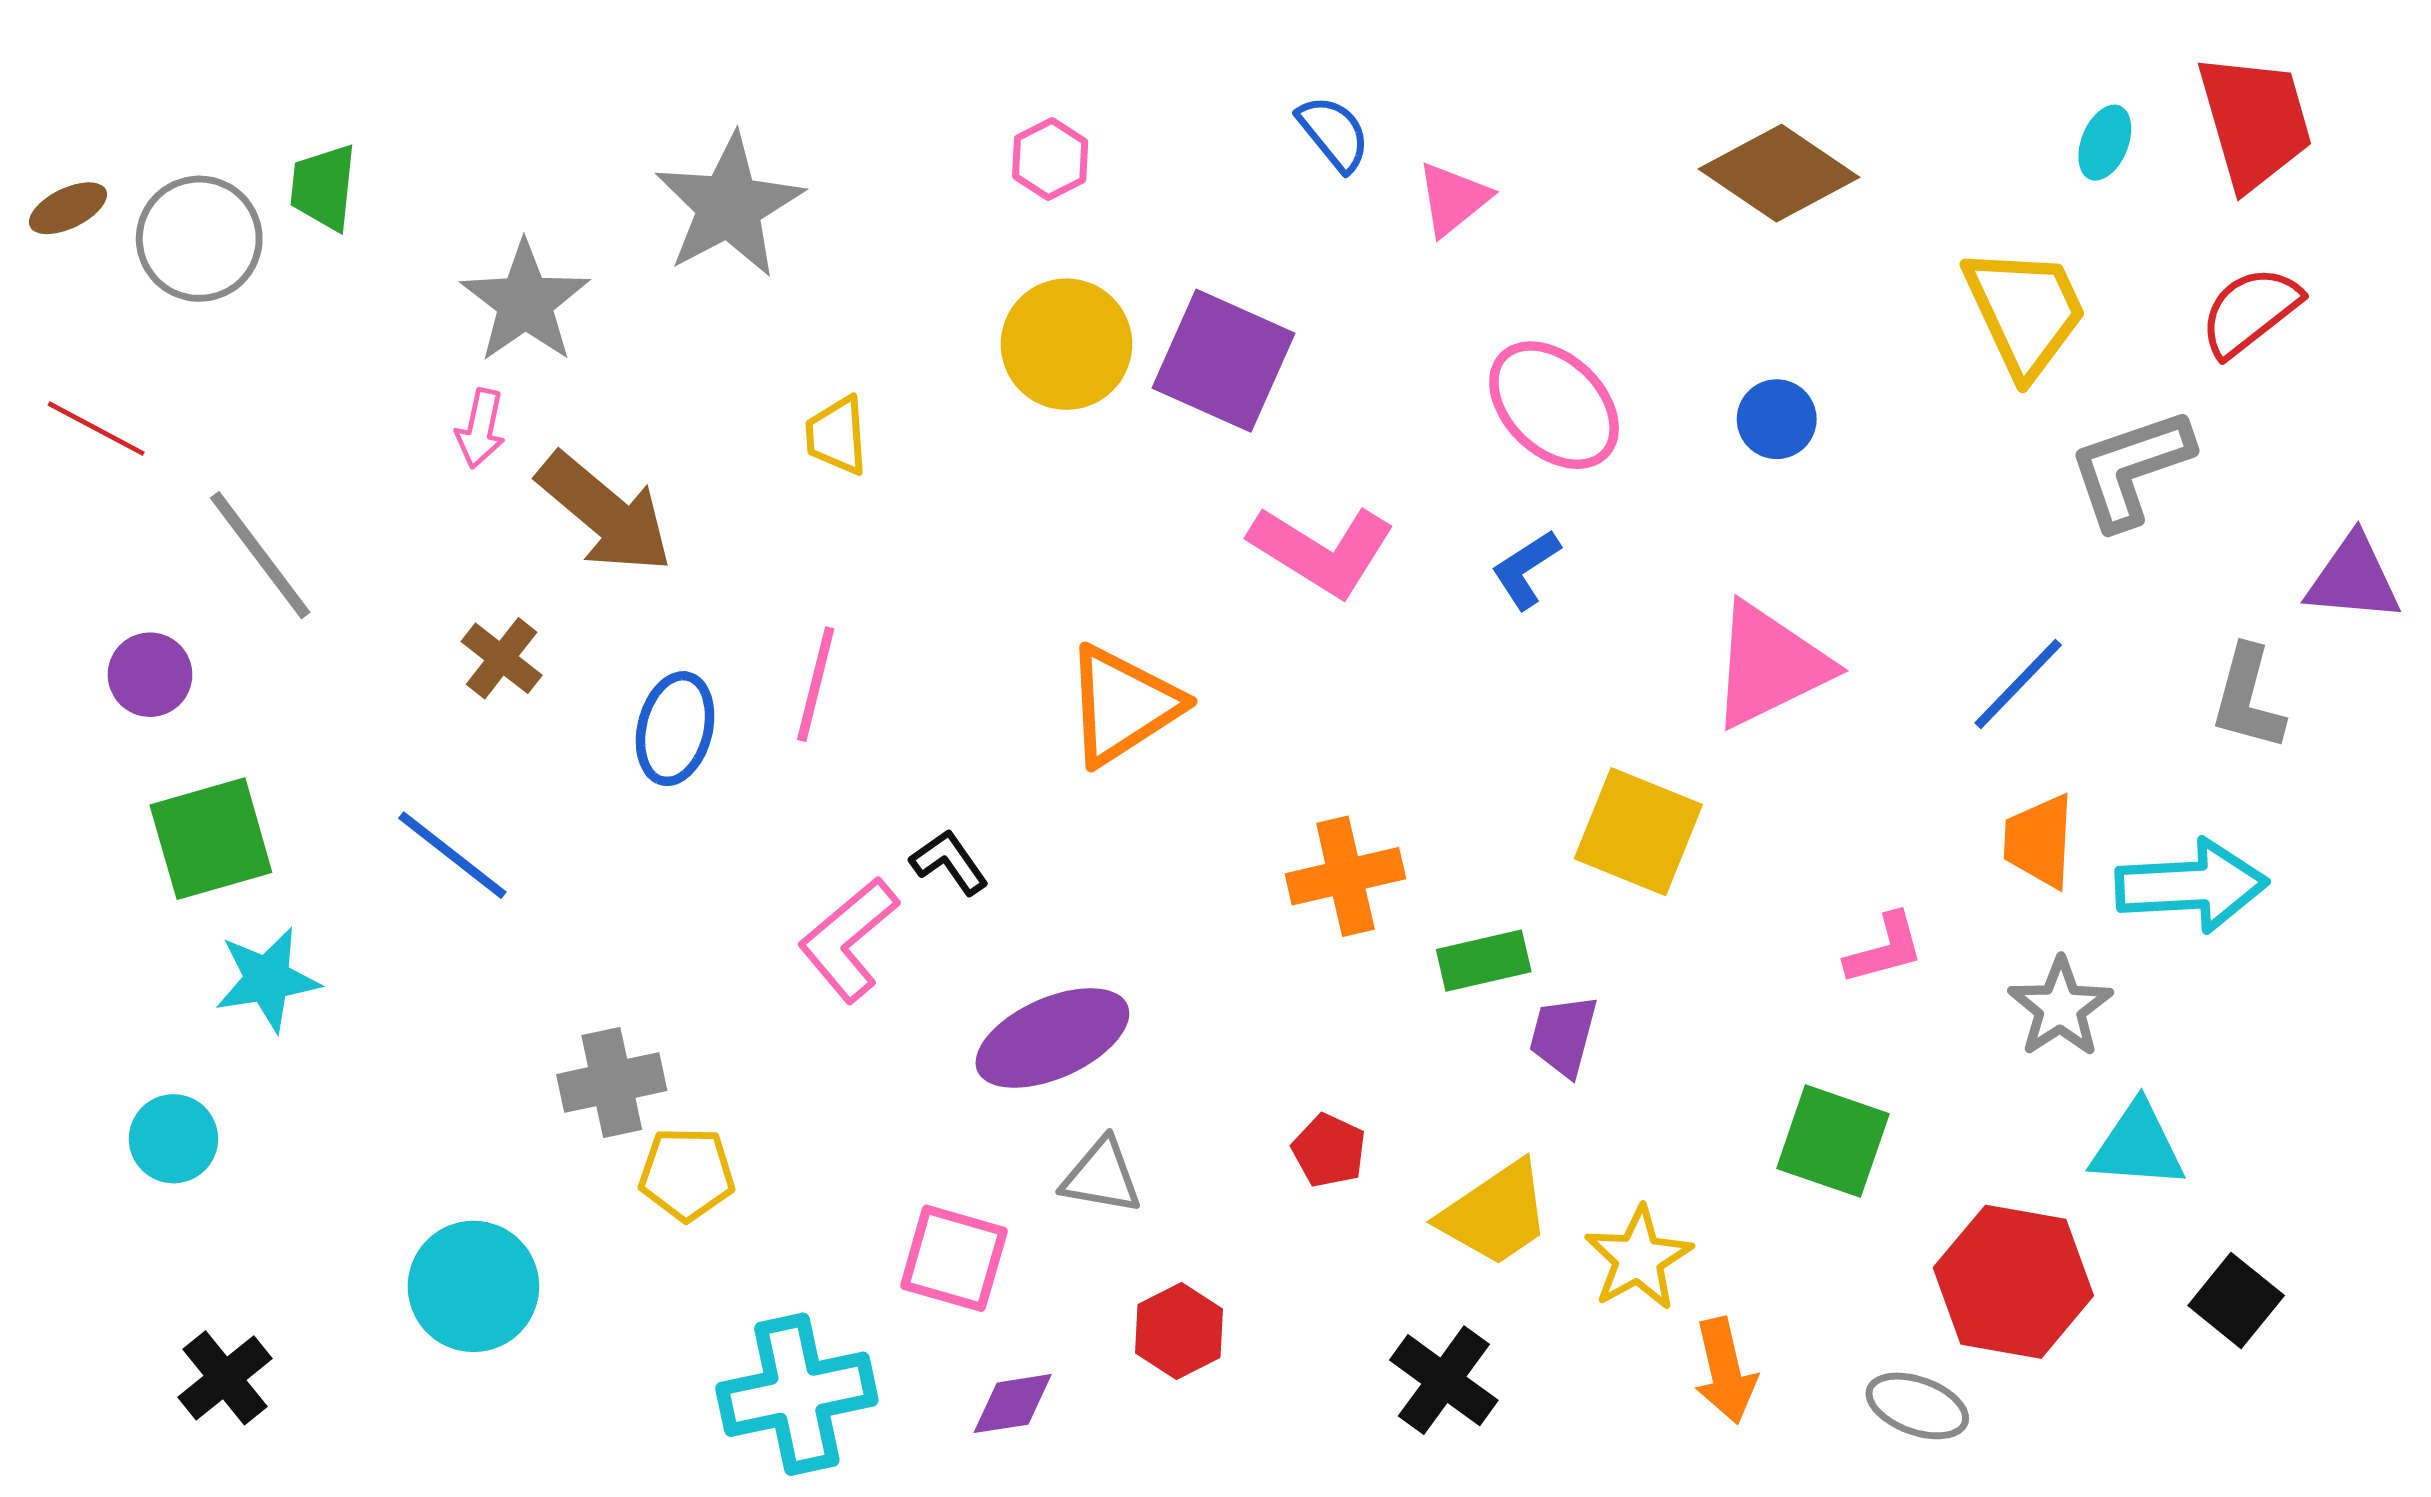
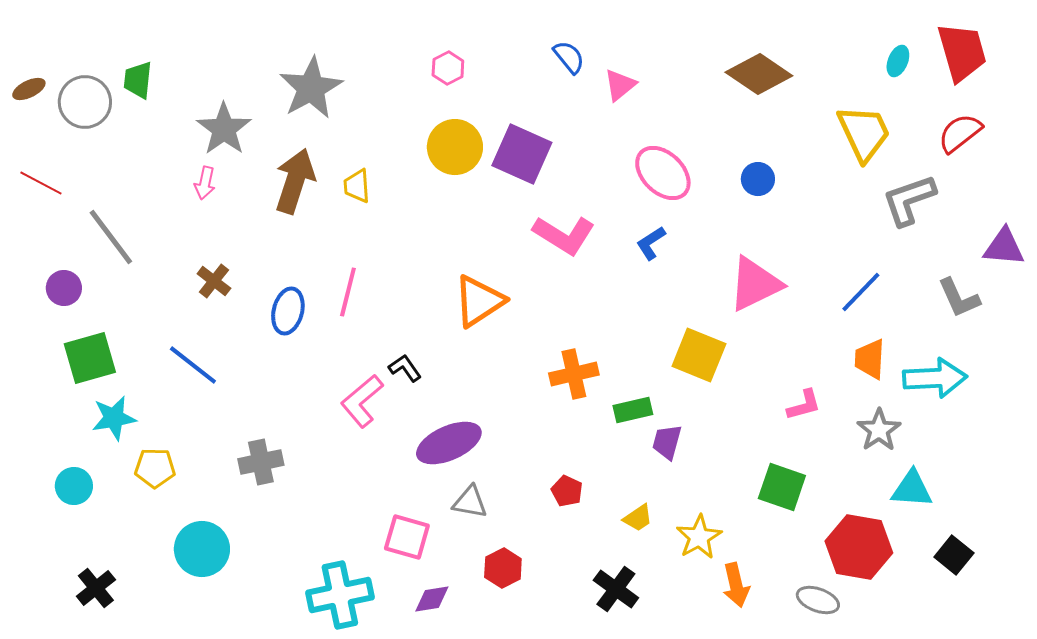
brown arrow: (605, 513) -> (295, 181), moved, turned -112
gray L-shape: (2248, 698) -> (959, 298), turned -39
yellow pentagon: (687, 1174) -> (155, 468), moved
yellow trapezoid: (1495, 1214) -> (638, 518), size x0.6

